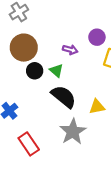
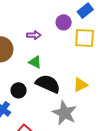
purple arrow: (70, 50) -> (34, 35), moved
black circle: (35, 71) -> (19, 90), moved

